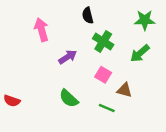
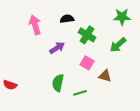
black semicircle: (88, 15) -> (67, 19), moved, turned 96
green semicircle: (69, 98) -> (58, 83), turned 60
green line: (107, 108) -> (80, 93), moved, turned -40

